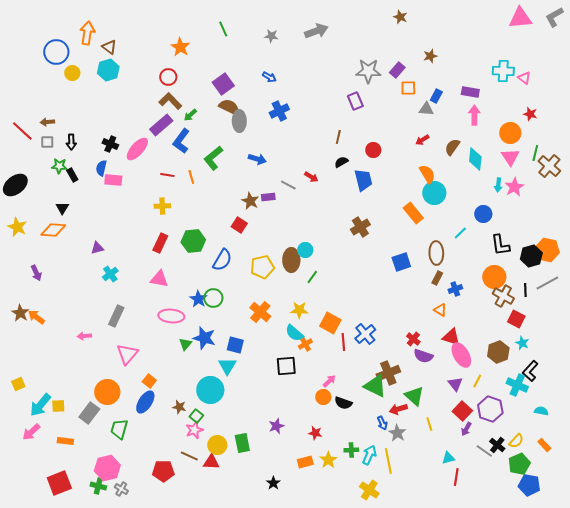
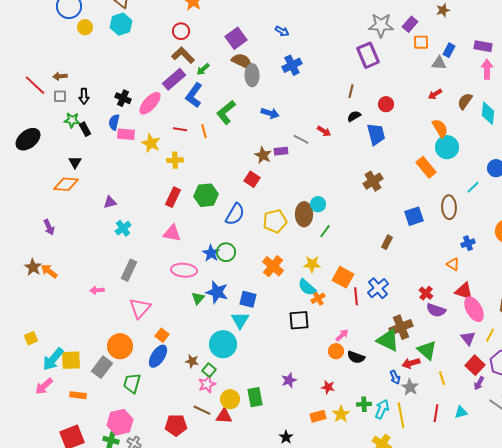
purple rectangle: (355, 101) -> (368, 55), size x1.4
yellow star: (17, 227) -> (151, 143), moved
brown rectangle: (437, 278) -> (387, 242), moved
yellow square: (58, 406) -> (71, 360), size x1.5
red line: (456, 477) -> (436, 413), moved

